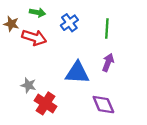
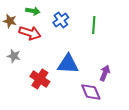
purple arrow: (108, 62) -> (105, 73), moved
gray star: (28, 85) -> (14, 56), moved
red cross: (45, 103) -> (40, 79), moved

